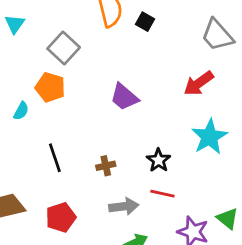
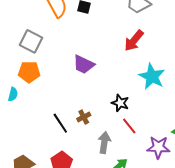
black line: (55, 158) -> (60, 123), moved
red line: (162, 194) -> (129, 126), turned 54
gray arrow: (124, 206) -> (104, 142), turned -60

